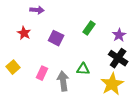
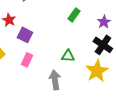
purple square: (56, 38) -> (25, 35), moved
gray arrow: (63, 81) -> (55, 80), moved

